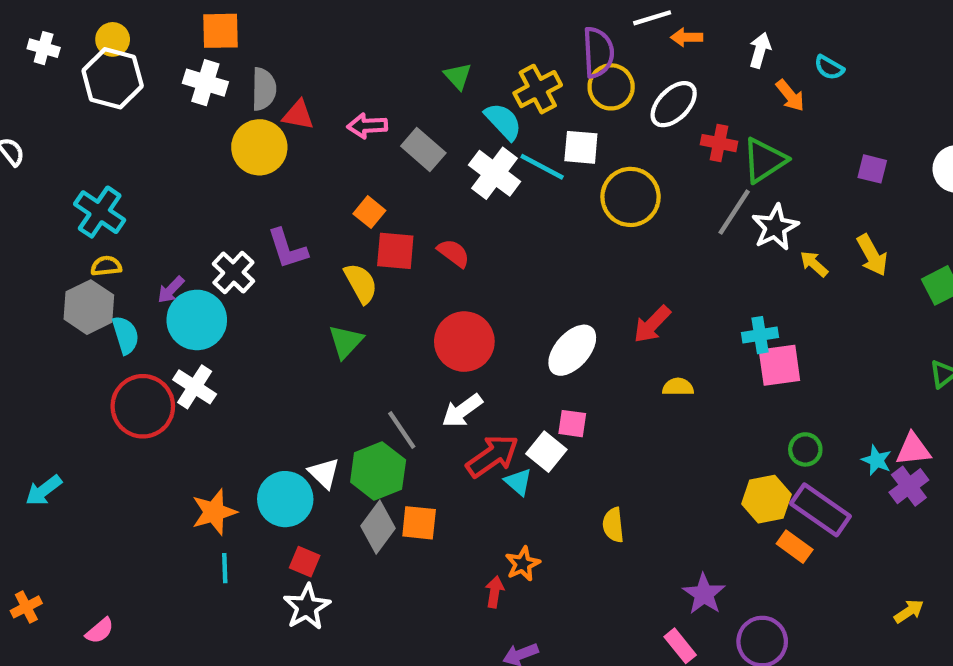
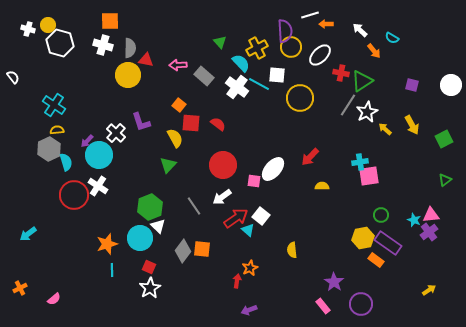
yellow circle: (113, 39) -> (48, 25), moved
white arrow: (760, 50) -> (360, 30), turned -63
pink square: (572, 424) -> (254, 181), moved
green hexagon: (378, 471) -> (150, 207), moved

